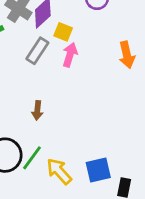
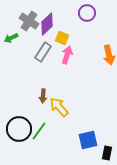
yellow arrow: (59, 171) -> (59, 107), moved

